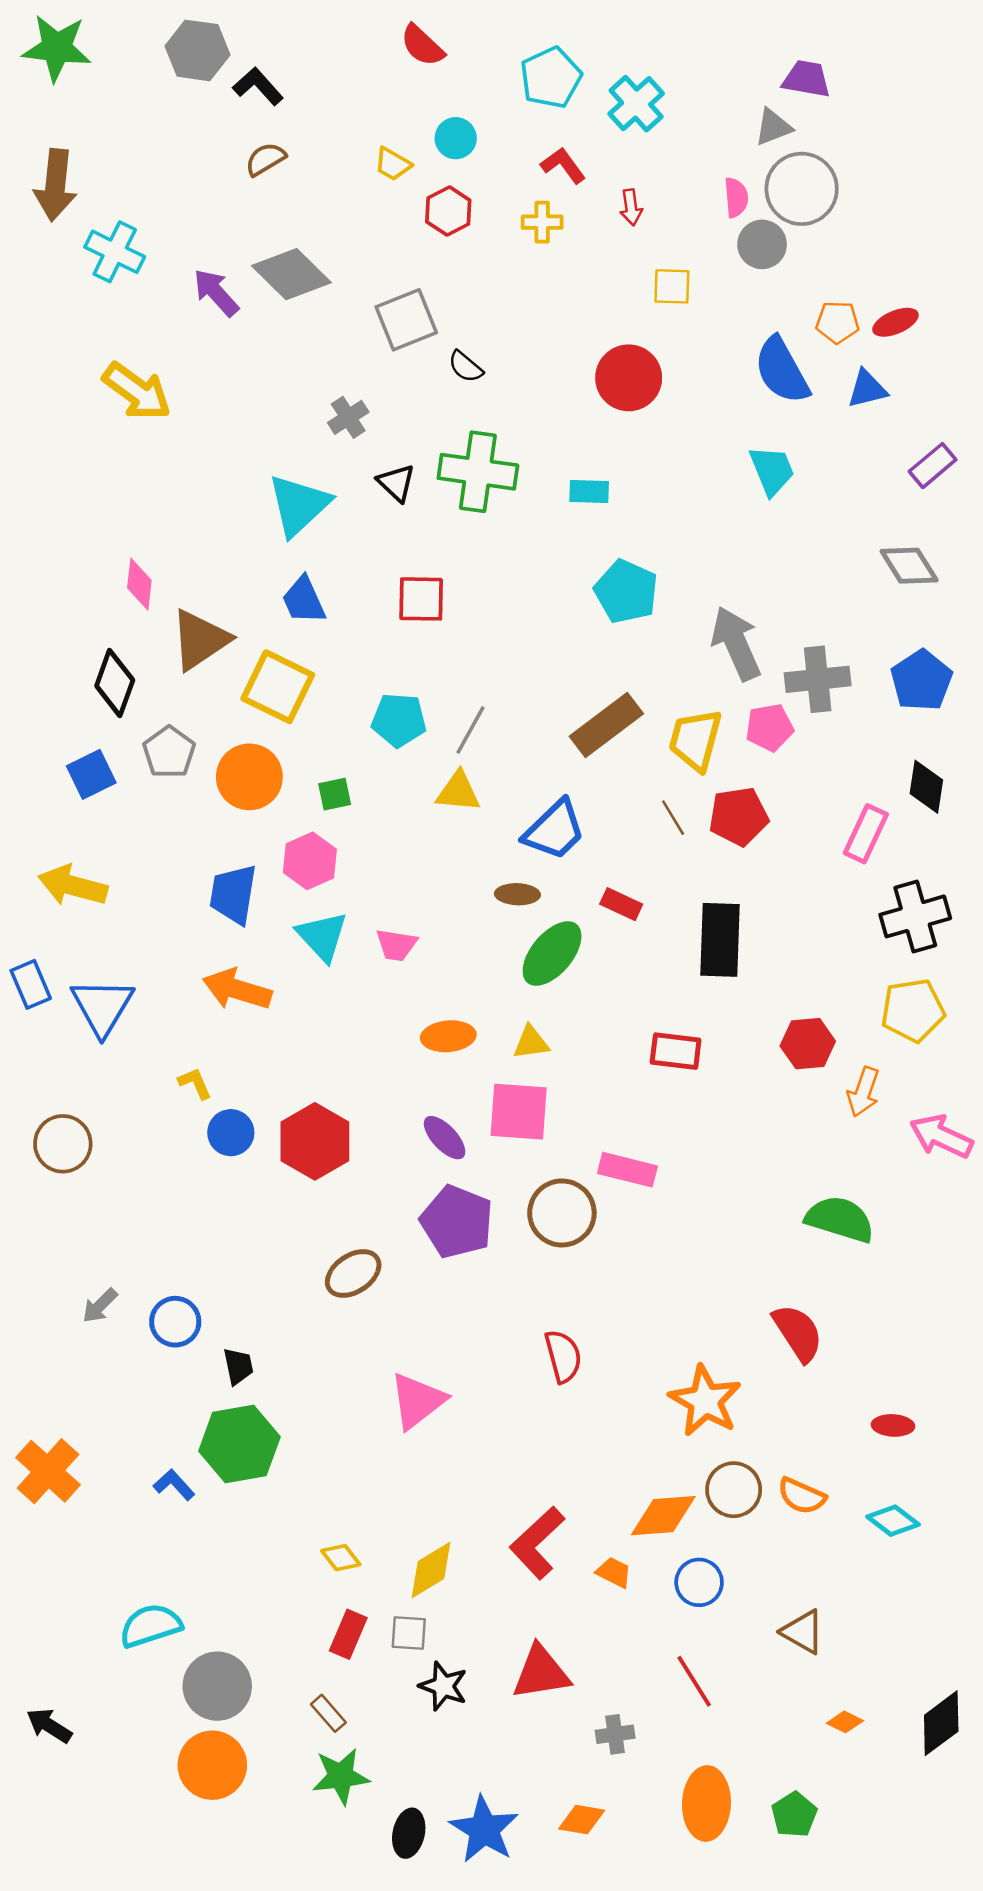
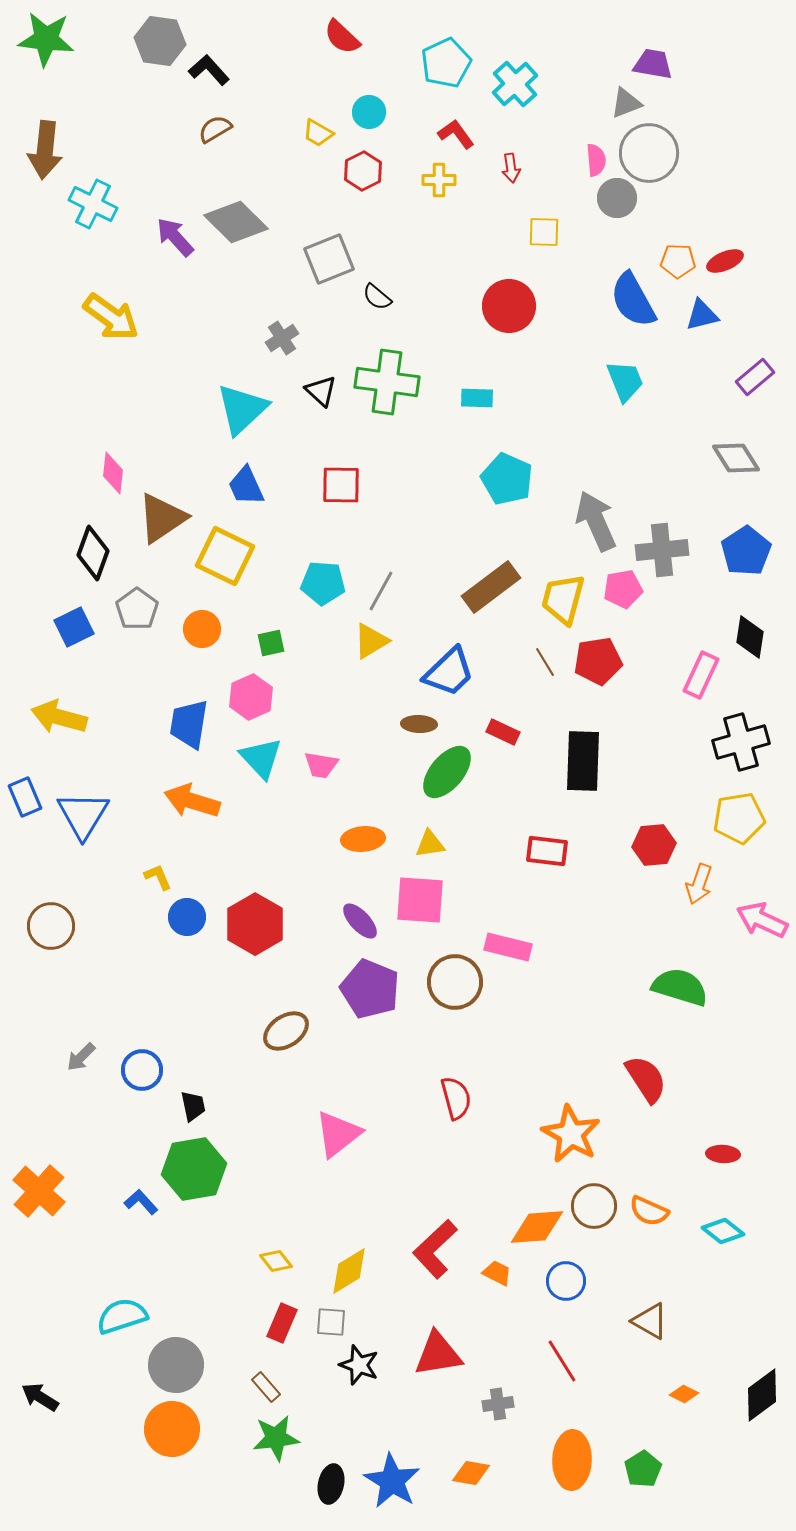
orange circle: (249, 777) -> (202, 629), size x0.7
yellow triangle: (458, 792) -> (371, 641), turned -36

